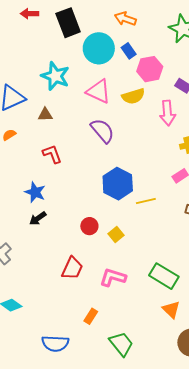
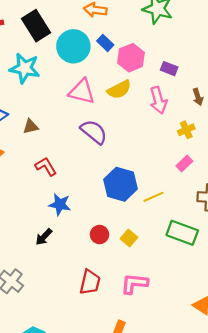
cyan star: (55, 76) -> (25, 68), moved
blue star: (35, 192) -> (60, 204), moved
green rectangle: (164, 276) -> (182, 233), moved

